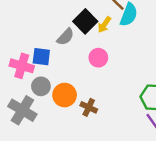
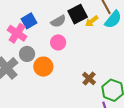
blue square: (41, 57) -> (29, 21), moved, turned 35
pink circle: (98, 58) -> (58, 42), moved
brown cross: (89, 107) -> (89, 79), moved

